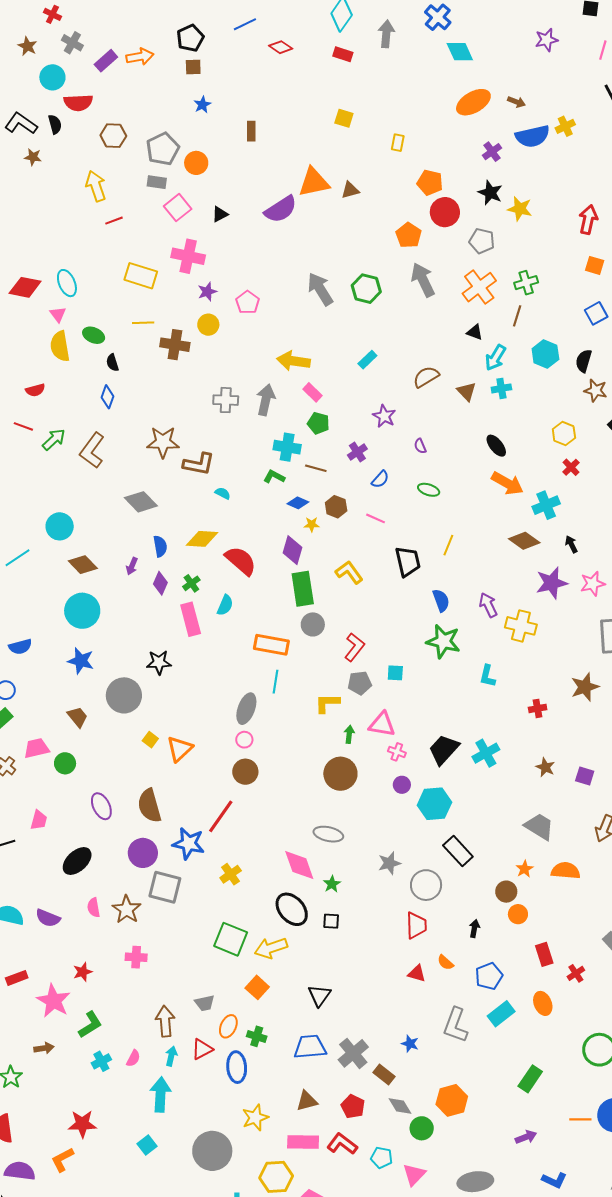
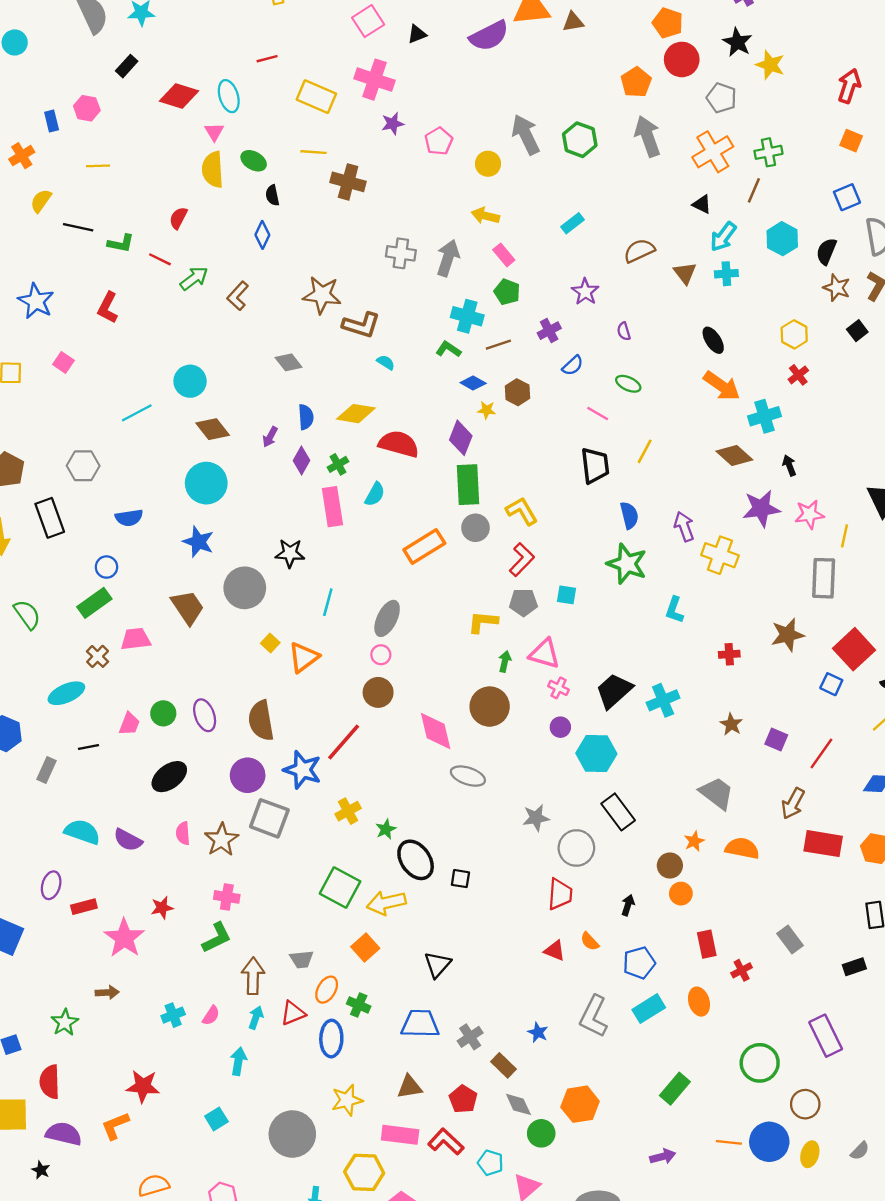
red line: (114, 221) -> (267, 59), moved
yellow circle: (208, 325) -> (488, 164), moved
yellow arrow: (293, 361) -> (485, 216), size x0.7
red semicircle: (35, 390) -> (178, 218), turned 126
brown L-shape: (92, 450) -> (238, 296), size x0.7
brown line: (316, 468) -> (498, 345), turned -40
gray diamond: (141, 502) -> (289, 362), size x0.7
pink line: (375, 518) -> (598, 414), moved
red semicircle: (241, 561) -> (399, 444), turned -32
yellow L-shape: (349, 572) -> (522, 511), moved
orange rectangle: (271, 645) -> (424, 547), turned -48
cyan line: (276, 682) -> (328, 602), moved
brown trapezoid: (78, 717) -> (188, 607), size x1.4
green circle: (65, 763) -> (163, 713), moved
pink diamond: (299, 865) -> (436, 731), moved
green star: (332, 884) -> (386, 829), moved
green L-shape: (90, 1025) -> (217, 938), moved
gray cross: (353, 1053) -> (470, 1037), size x0.7
cyan arrow: (160, 1094) -> (238, 1061), size x0.7

